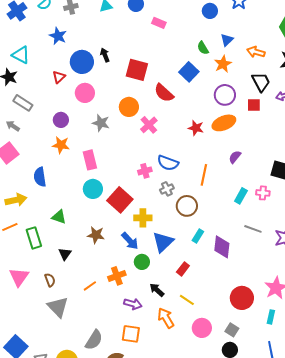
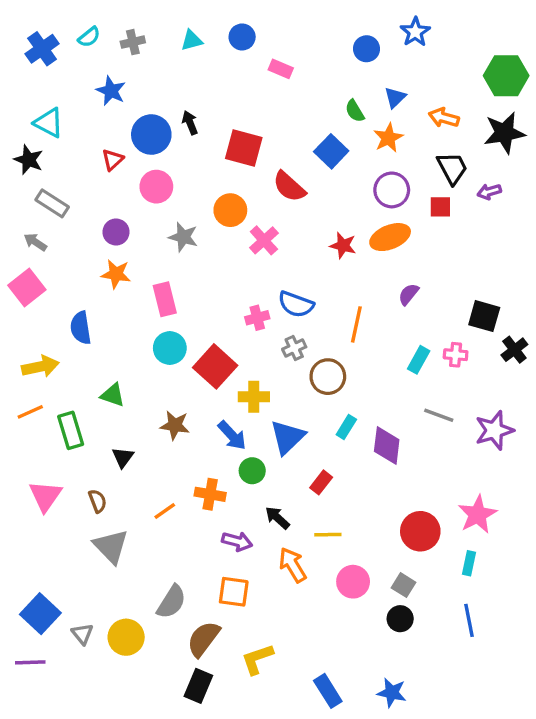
orange cross: (117, 276) -> (210, 494), turned 30
yellow line: (187, 300) -> (328, 535), turned -35

